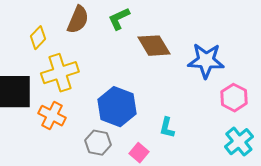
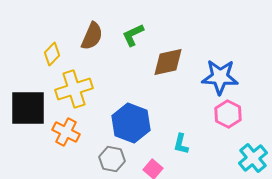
brown diamond: (154, 46) -> (168, 62), turned -72
pink hexagon: (234, 98) -> (228, 114), moved

